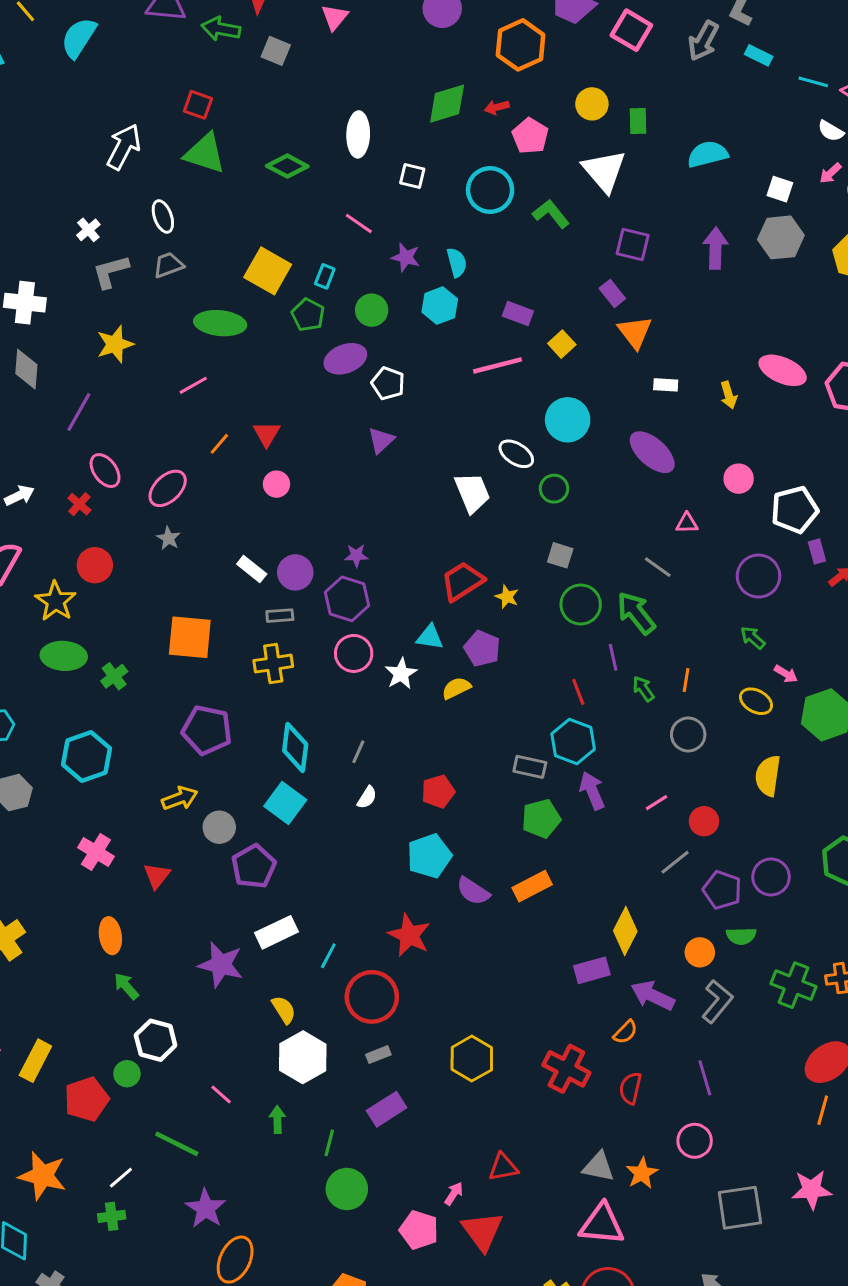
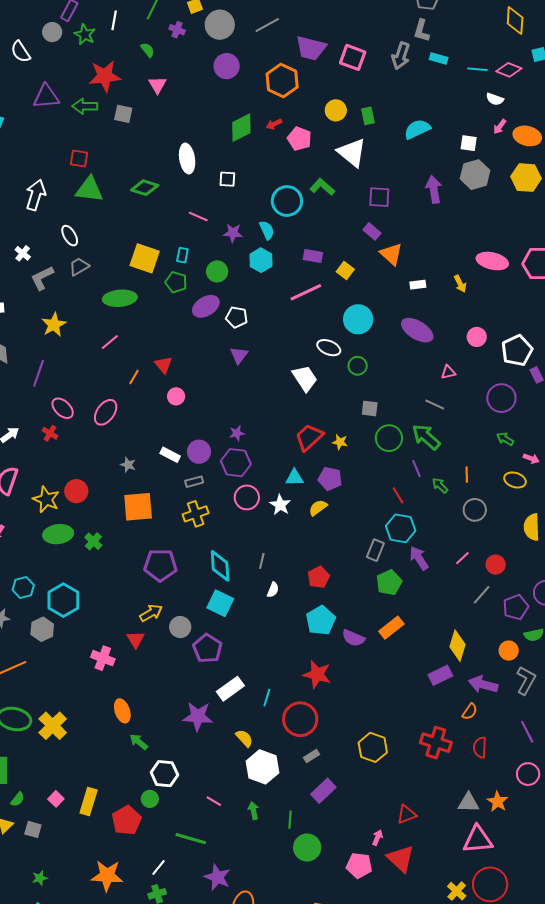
cyan circle: (490, 190) -> (287, 201), moved
gray star: (168, 538) -> (128, 465), moved
red circle: (95, 565) -> (76, 491), moved
cyan hexagon: (86, 757) -> (63, 600), moved
gray rectangle: (530, 767) -> (375, 550), turned -70
red triangle: (157, 876) -> (135, 639), moved
purple pentagon: (722, 890) -> (516, 607), turned -30

